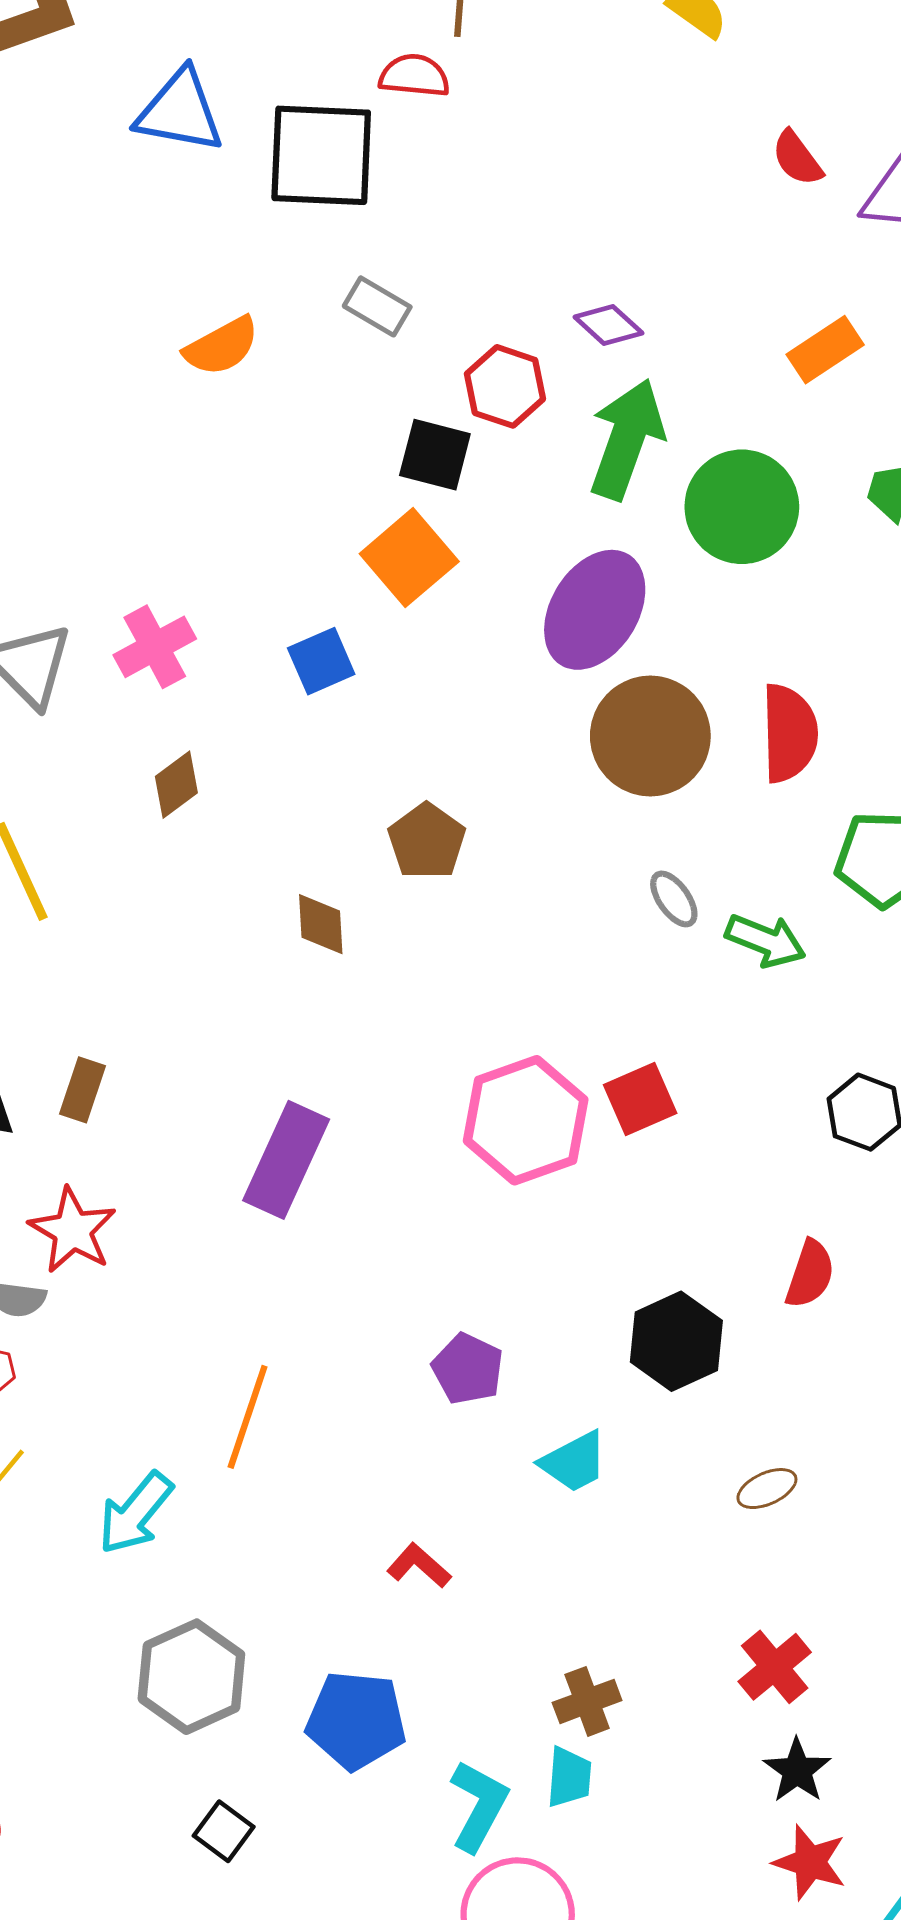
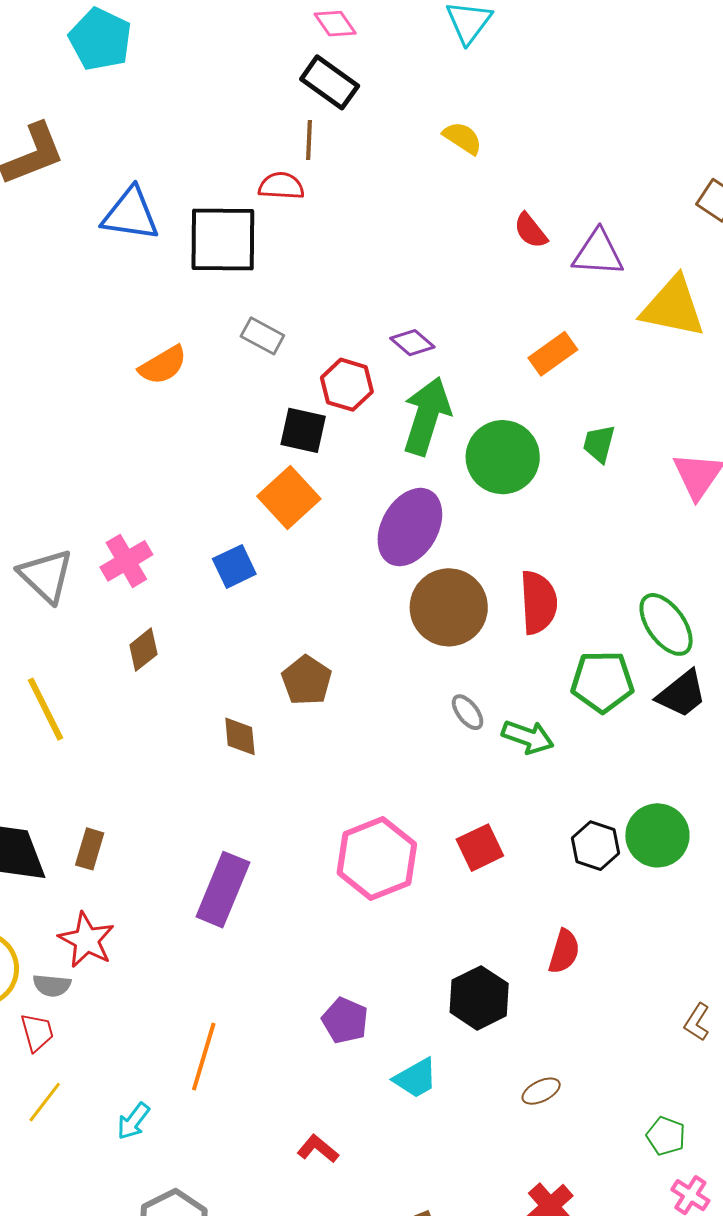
red square: (640, 1099) -> (480, 848), moved
cyan arrow: (135, 1513) -> (133, 1121), size x0.7

